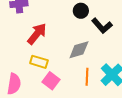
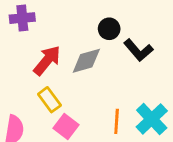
gray diamond: (79, 50) -> (86, 61), moved
yellow rectangle: (39, 62) -> (49, 100), turned 36

